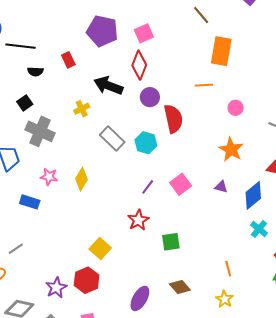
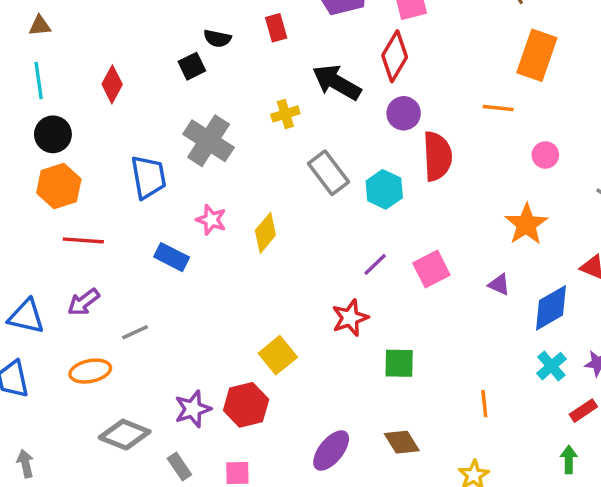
black square: (25, 103) -> (192, 66), moved
orange line: (228, 269) -> (484, 404), moved

